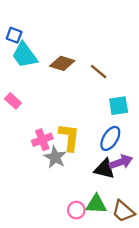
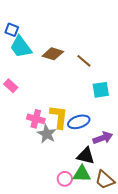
blue ellipse: (110, 138) -> (79, 122), moved, turned 40
pink cross: (42, 140) -> (36, 119), turned 36
black triangle: (104, 169) -> (86, 156), moved

